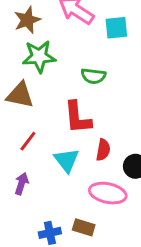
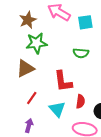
green semicircle: (93, 76) -> (81, 53), moved
brown triangle: (20, 95) -> (25, 69), turned -36

